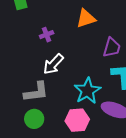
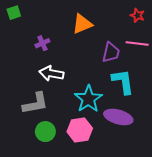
white arrow: (53, 64) -> (51, 73), turned 60
green circle: (34, 119) -> (45, 132), moved

